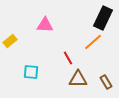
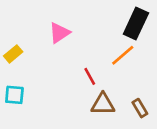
pink triangle: (45, 25) -> (59, 33), turned -36
cyan square: (31, 72) -> (14, 95), moved

